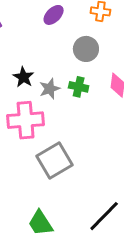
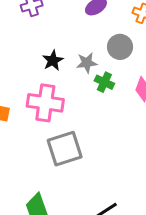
gray star: (50, 89) -> (87, 63), moved

